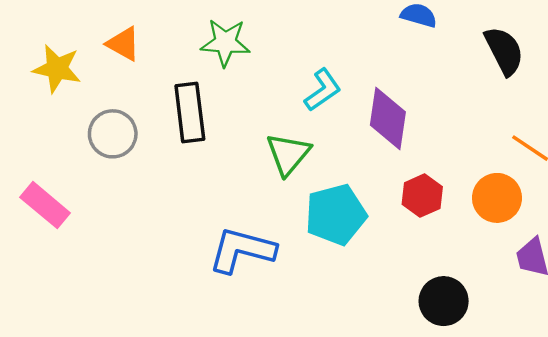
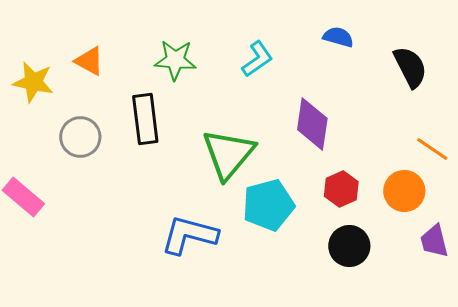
cyan L-shape: (323, 90) -> (257, 59), moved
green triangle: (288, 154) -> (228, 154), size x1.4
black circle: (444, 301) -> (349, 246), moved

